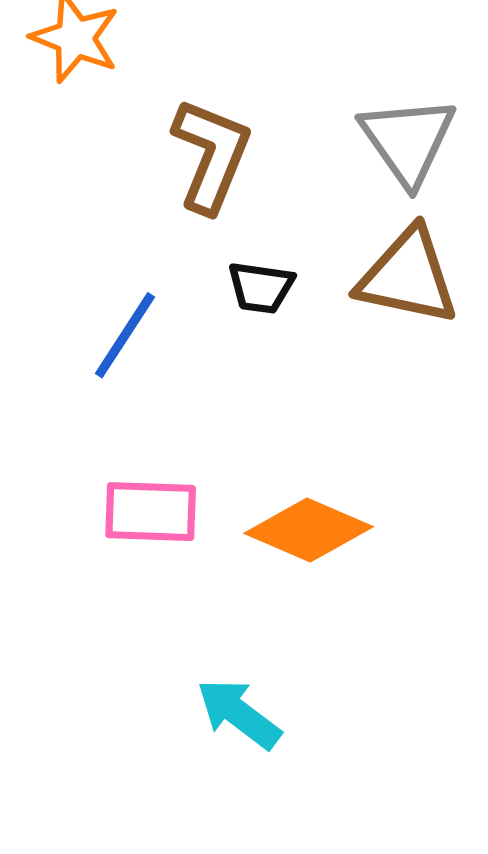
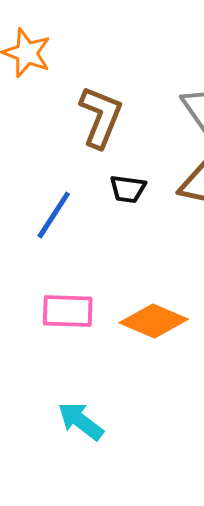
cyan arrow: (239, 714) -> (81, 421), moved

